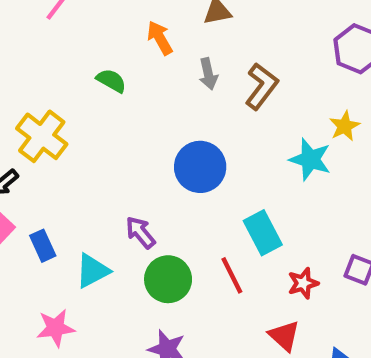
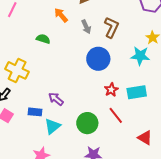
blue circle: (200, 167) -> (98, 59), moved
purple arrow: (140, 232) -> (56, 99), moved
cyan rectangle: (263, 233) -> (137, 92), moved, turned -60
blue rectangle: (43, 246) -> (35, 112), moved, turned -48
red star: (303, 283) -> (111, 90), moved

